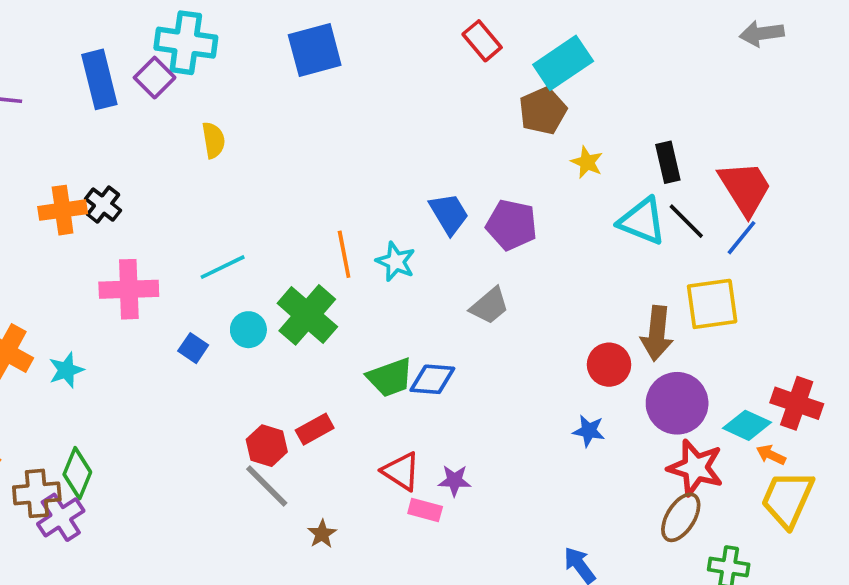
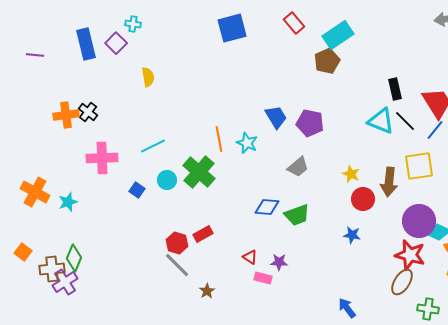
cyan cross: (186, 43) -> (133, 24), size x0.5
blue square: (315, 50) -> (232, 28), moved
yellow star: (587, 162) -> (351, 174), moved
green trapezoid: (390, 377) -> (297, 215), moved
purple circle: (677, 403) -> (419, 221), moved
red triangle: (401, 471) -> (250, 257), size x0.7

